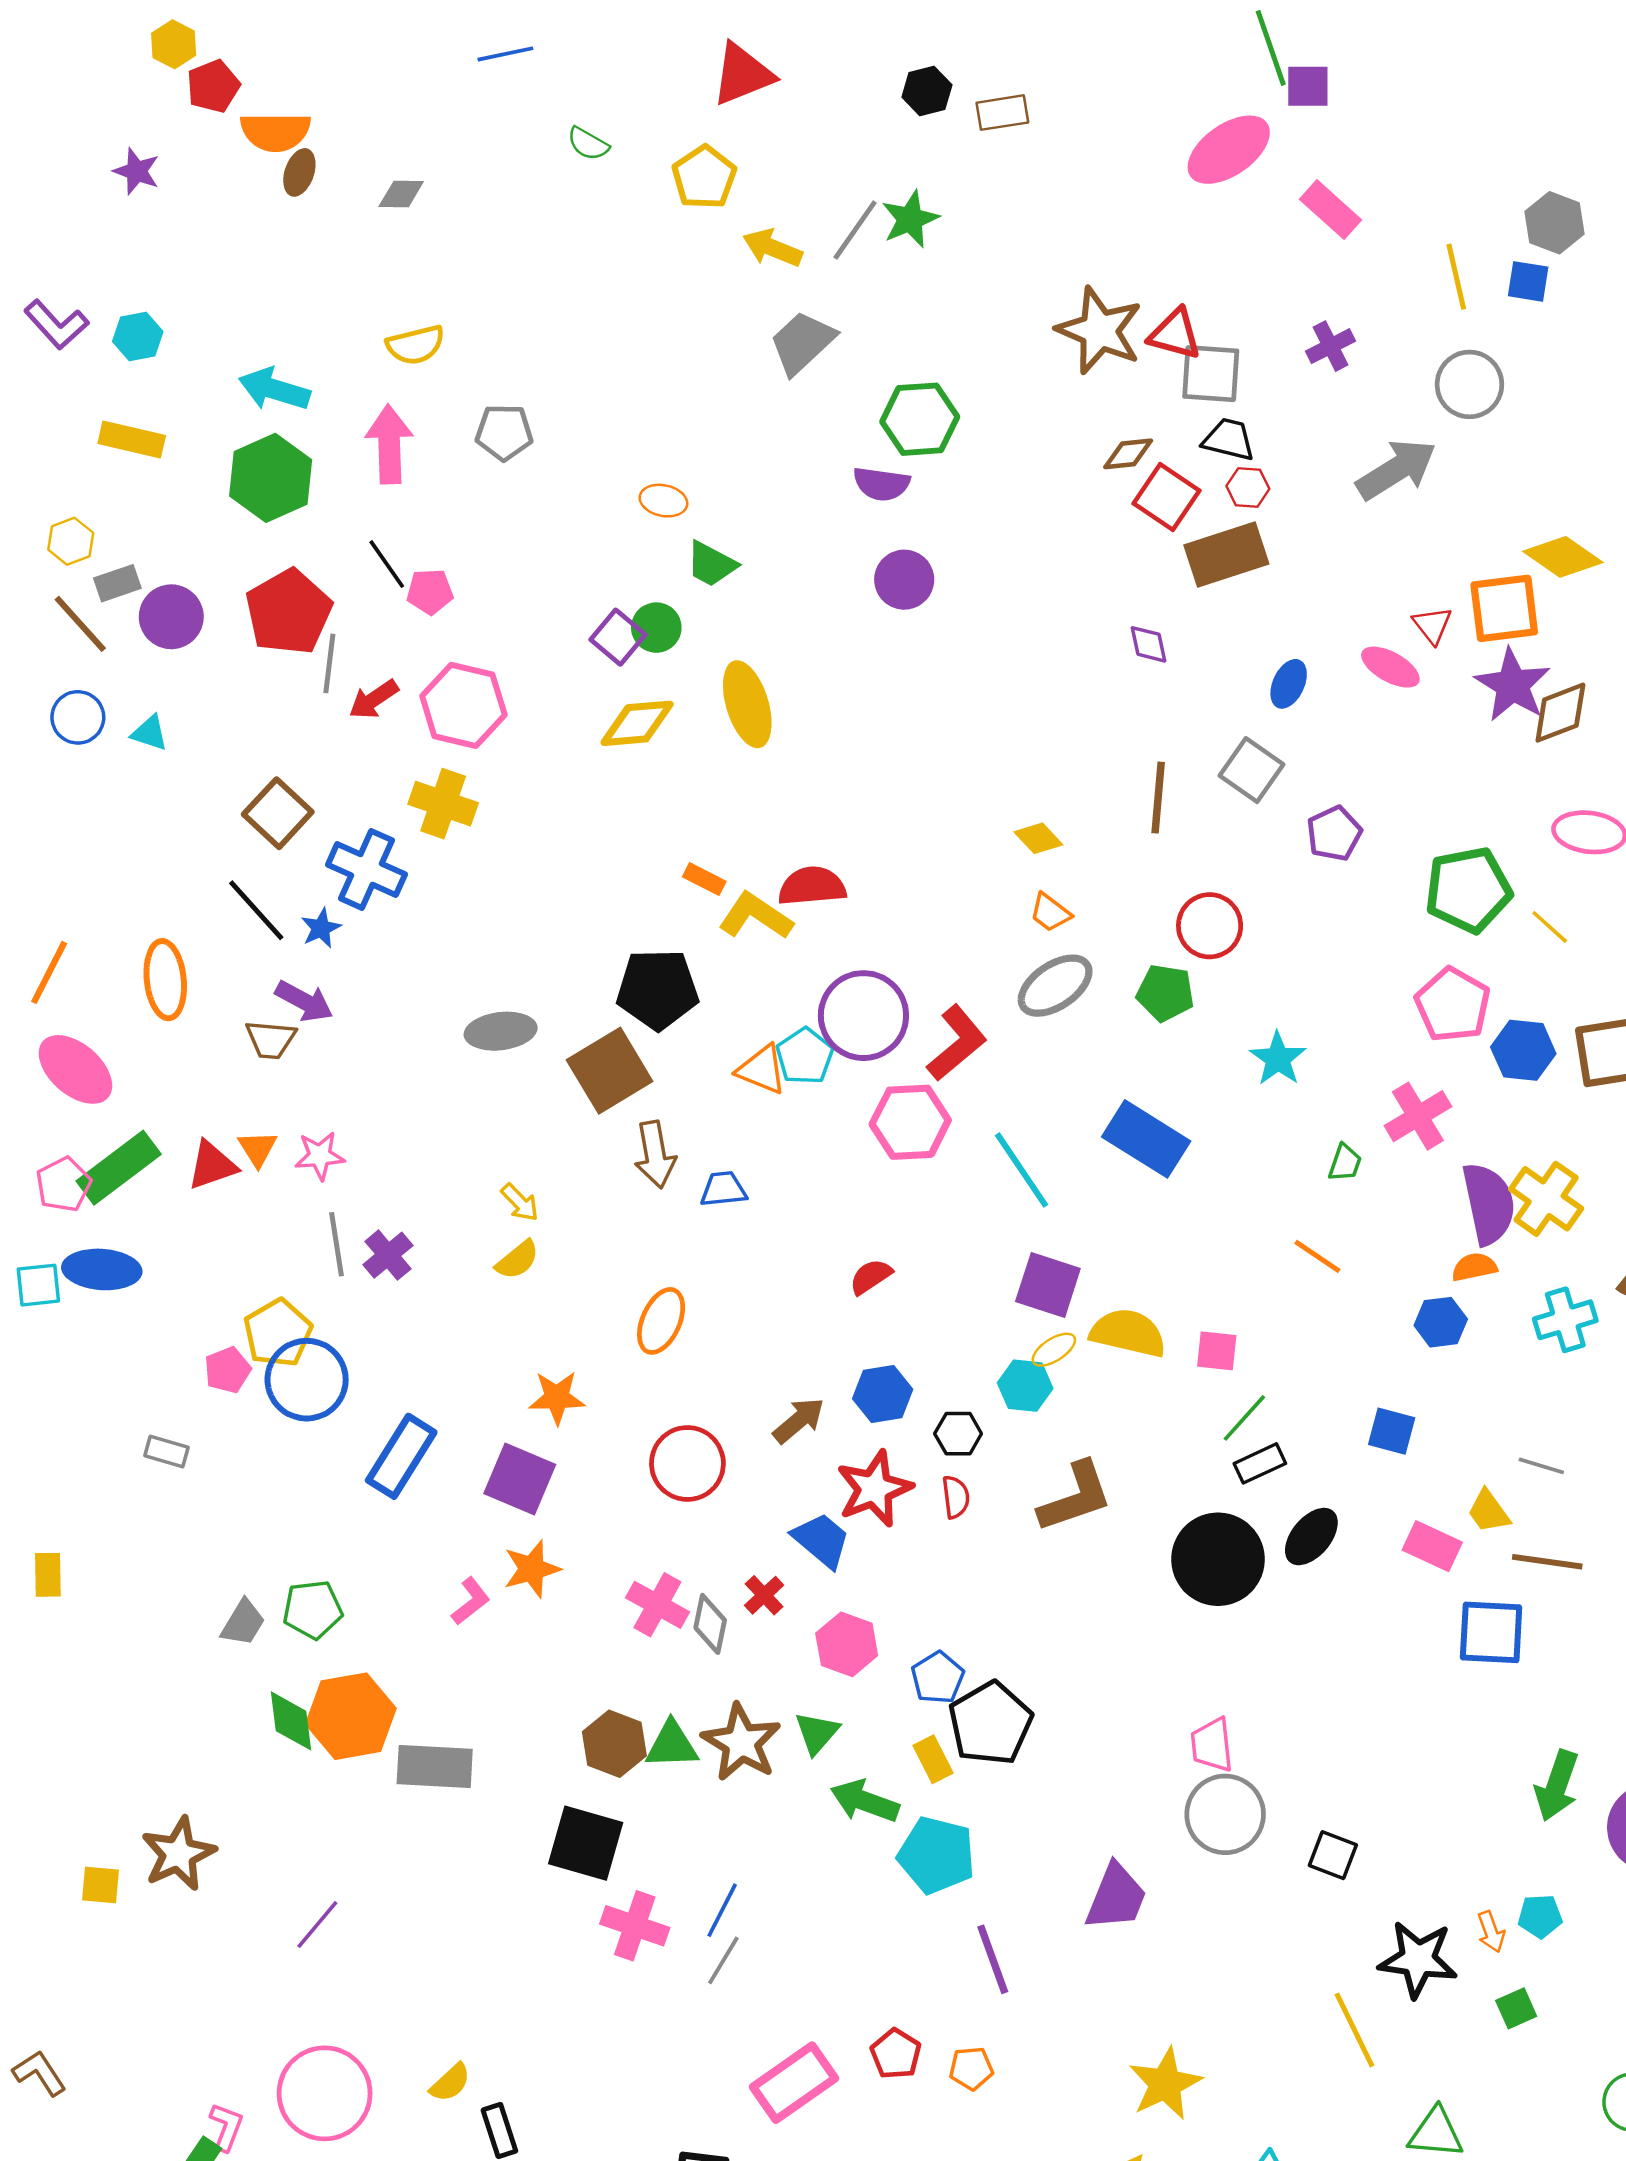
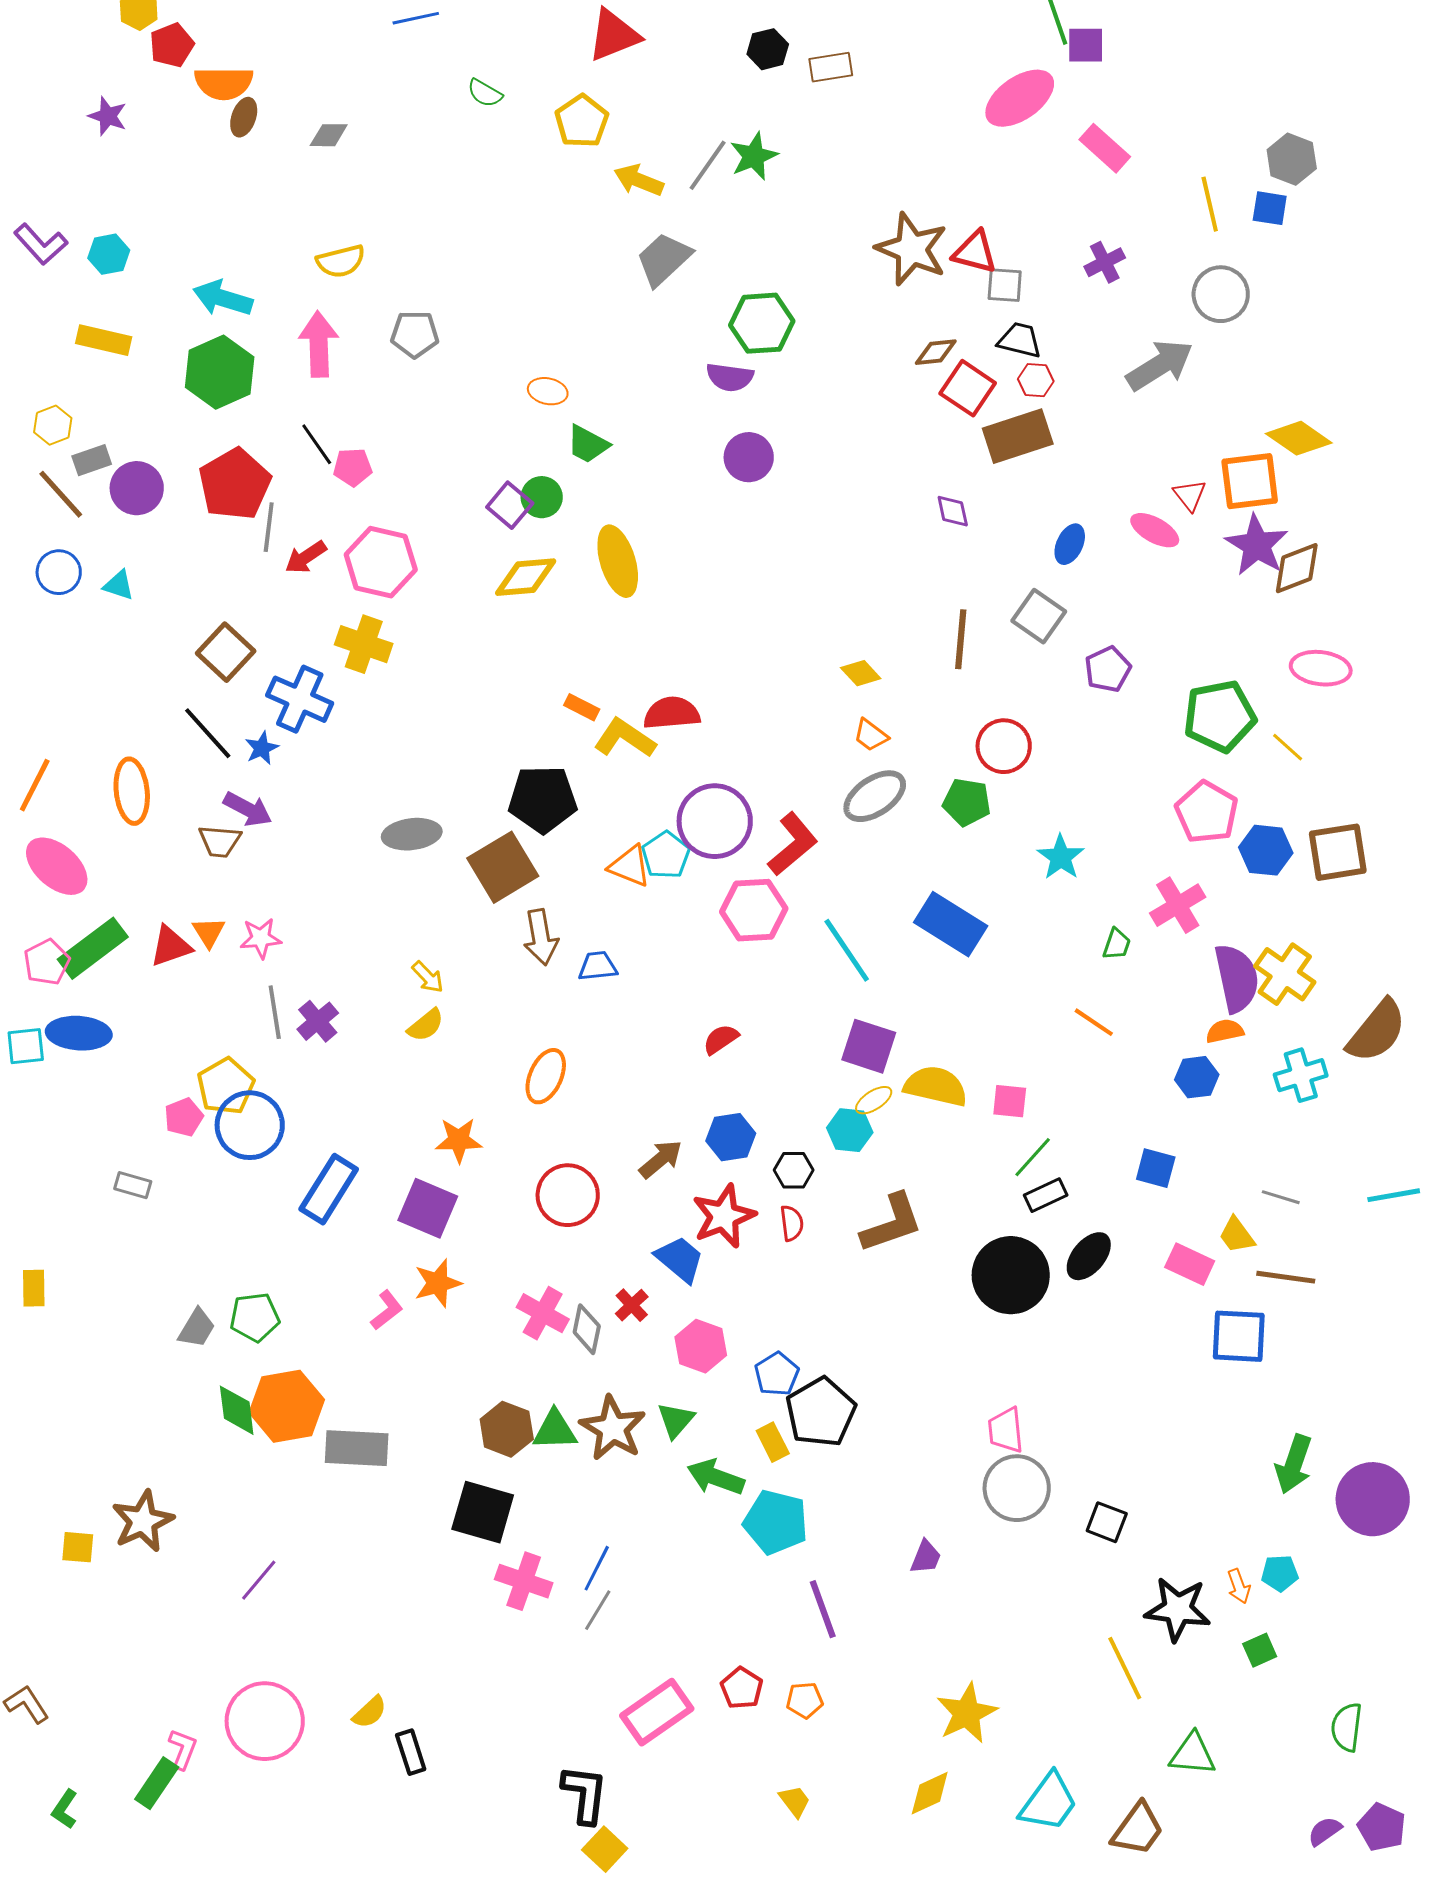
gray square: (1211, 374) -> (1005, 285), size x0.7
purple trapezoid: (1116, 1897) -> (926, 1557), size x0.6

